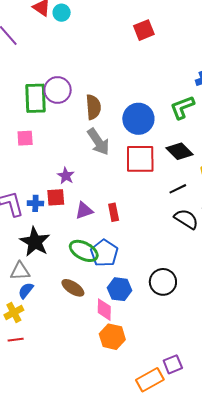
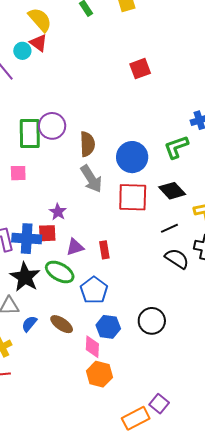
cyan circle: (62, 13) -> (22, 51), moved
blue cross: (35, 203) -> (27, 239), size x1.8
green ellipse: (84, 251) -> (60, 272), moved
blue semicircle: (26, 291) -> (29, 324), moved
purple square: (173, 364) -> (159, 404), turned -30

